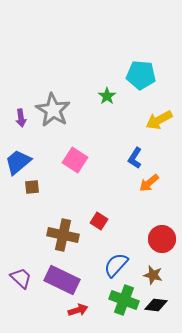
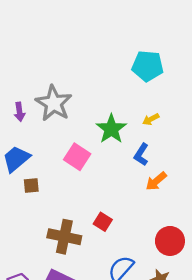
green star: (107, 96) -> (111, 129), moved, size x1.6
yellow arrow: (159, 120) -> (151, 119), moved, size x0.6

